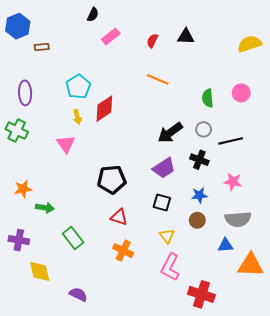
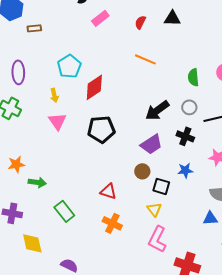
yellow arrow: (77, 117) -> (54, 95), moved
black pentagon: (112, 180) -> (101, 129), moved
black square: (162, 203) -> (161, 186), moved
brown circle: (197, 220) -> (142, 171), moved

